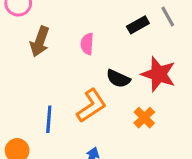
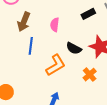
blue line: (49, 119) -> (31, 46), moved

